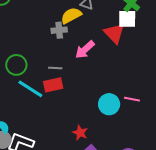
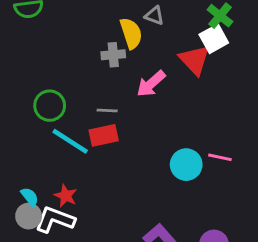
yellow semicircle: (71, 16) -> (131, 33), turned 100
white square: (127, 19) -> (214, 39), turned -30
red star: (80, 133) -> (66, 196), moved

